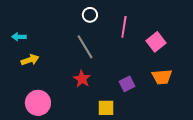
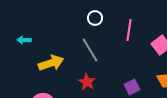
yellow arrow: (30, 60) -> (51, 63), moved, size x1.4

